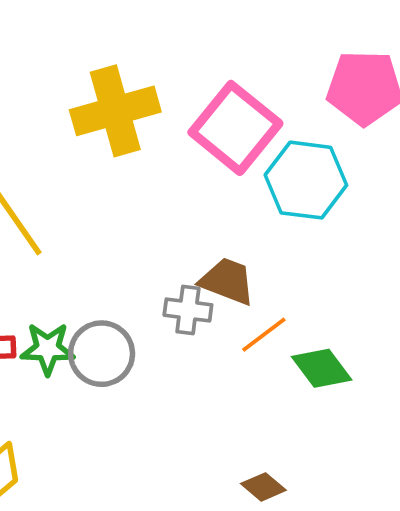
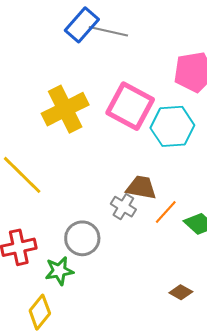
gray cross: (188, 310) -> (123, 207), turned 35
green star: (48, 349) -> (59, 271), moved

